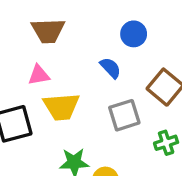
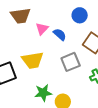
blue circle: (134, 34) -> (80, 15), moved
pink triangle: (39, 75) -> (42, 29), moved, turned -32

